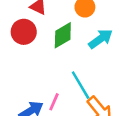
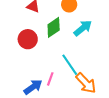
red circle: (24, 32) -> (28, 39), moved

